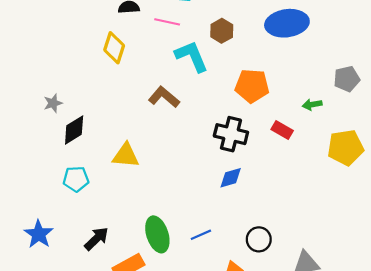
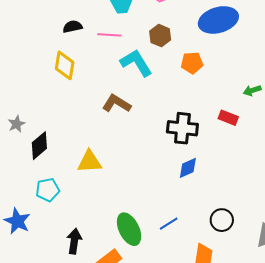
orange pentagon: (252, 86) -> (192, 63), moved, size x0.7
blue star: (39, 234) -> (17, 221), moved
black arrow: (96, 239) -> (74, 241), turned -30

